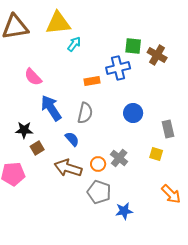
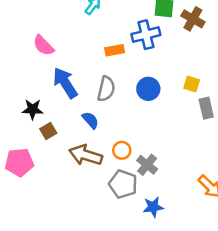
blue circle: (133, 113) -> (148, 89), moved
yellow square: (156, 154) -> (192, 84), moved
gray cross: (119, 158) -> (147, 165), moved

